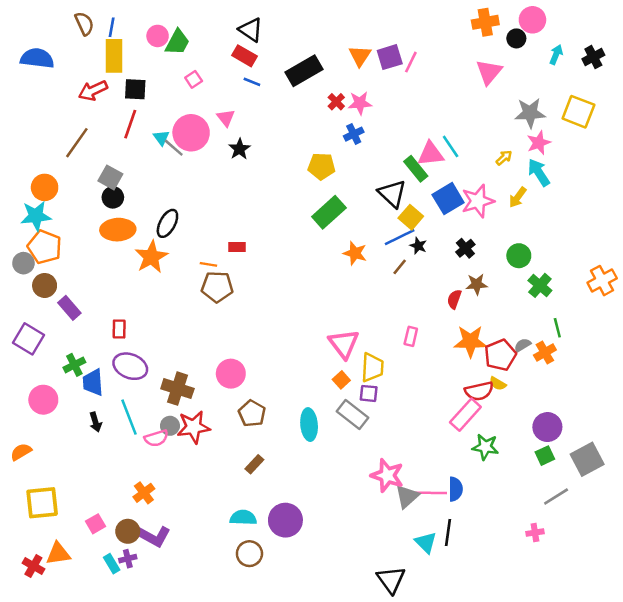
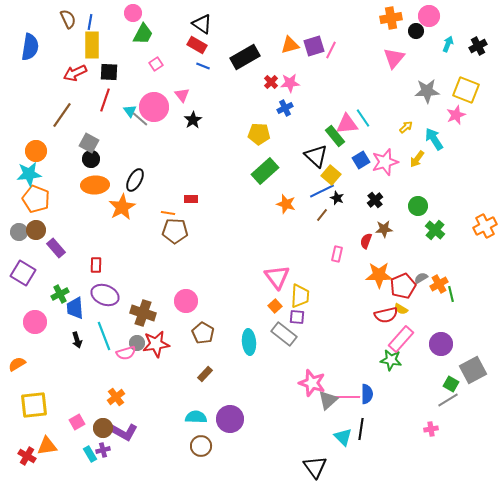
pink circle: (158, 36) -> (133, 13), moved
orange triangle: (360, 56) -> (290, 45), turned 42
blue semicircle: (37, 58) -> (30, 47), turned 92
pink star: (539, 143) -> (456, 115), moved
blue square: (448, 199) -> (361, 160), size x0.7
gray circle: (23, 263) -> (19, 232), moved
green line: (557, 328) -> (451, 294), moved
pink rectangle: (411, 336) -> (337, 254), moved
pink rectangle: (465, 415) -> (401, 339), moved
green square: (545, 456) -> (451, 384), moved, turned -35

